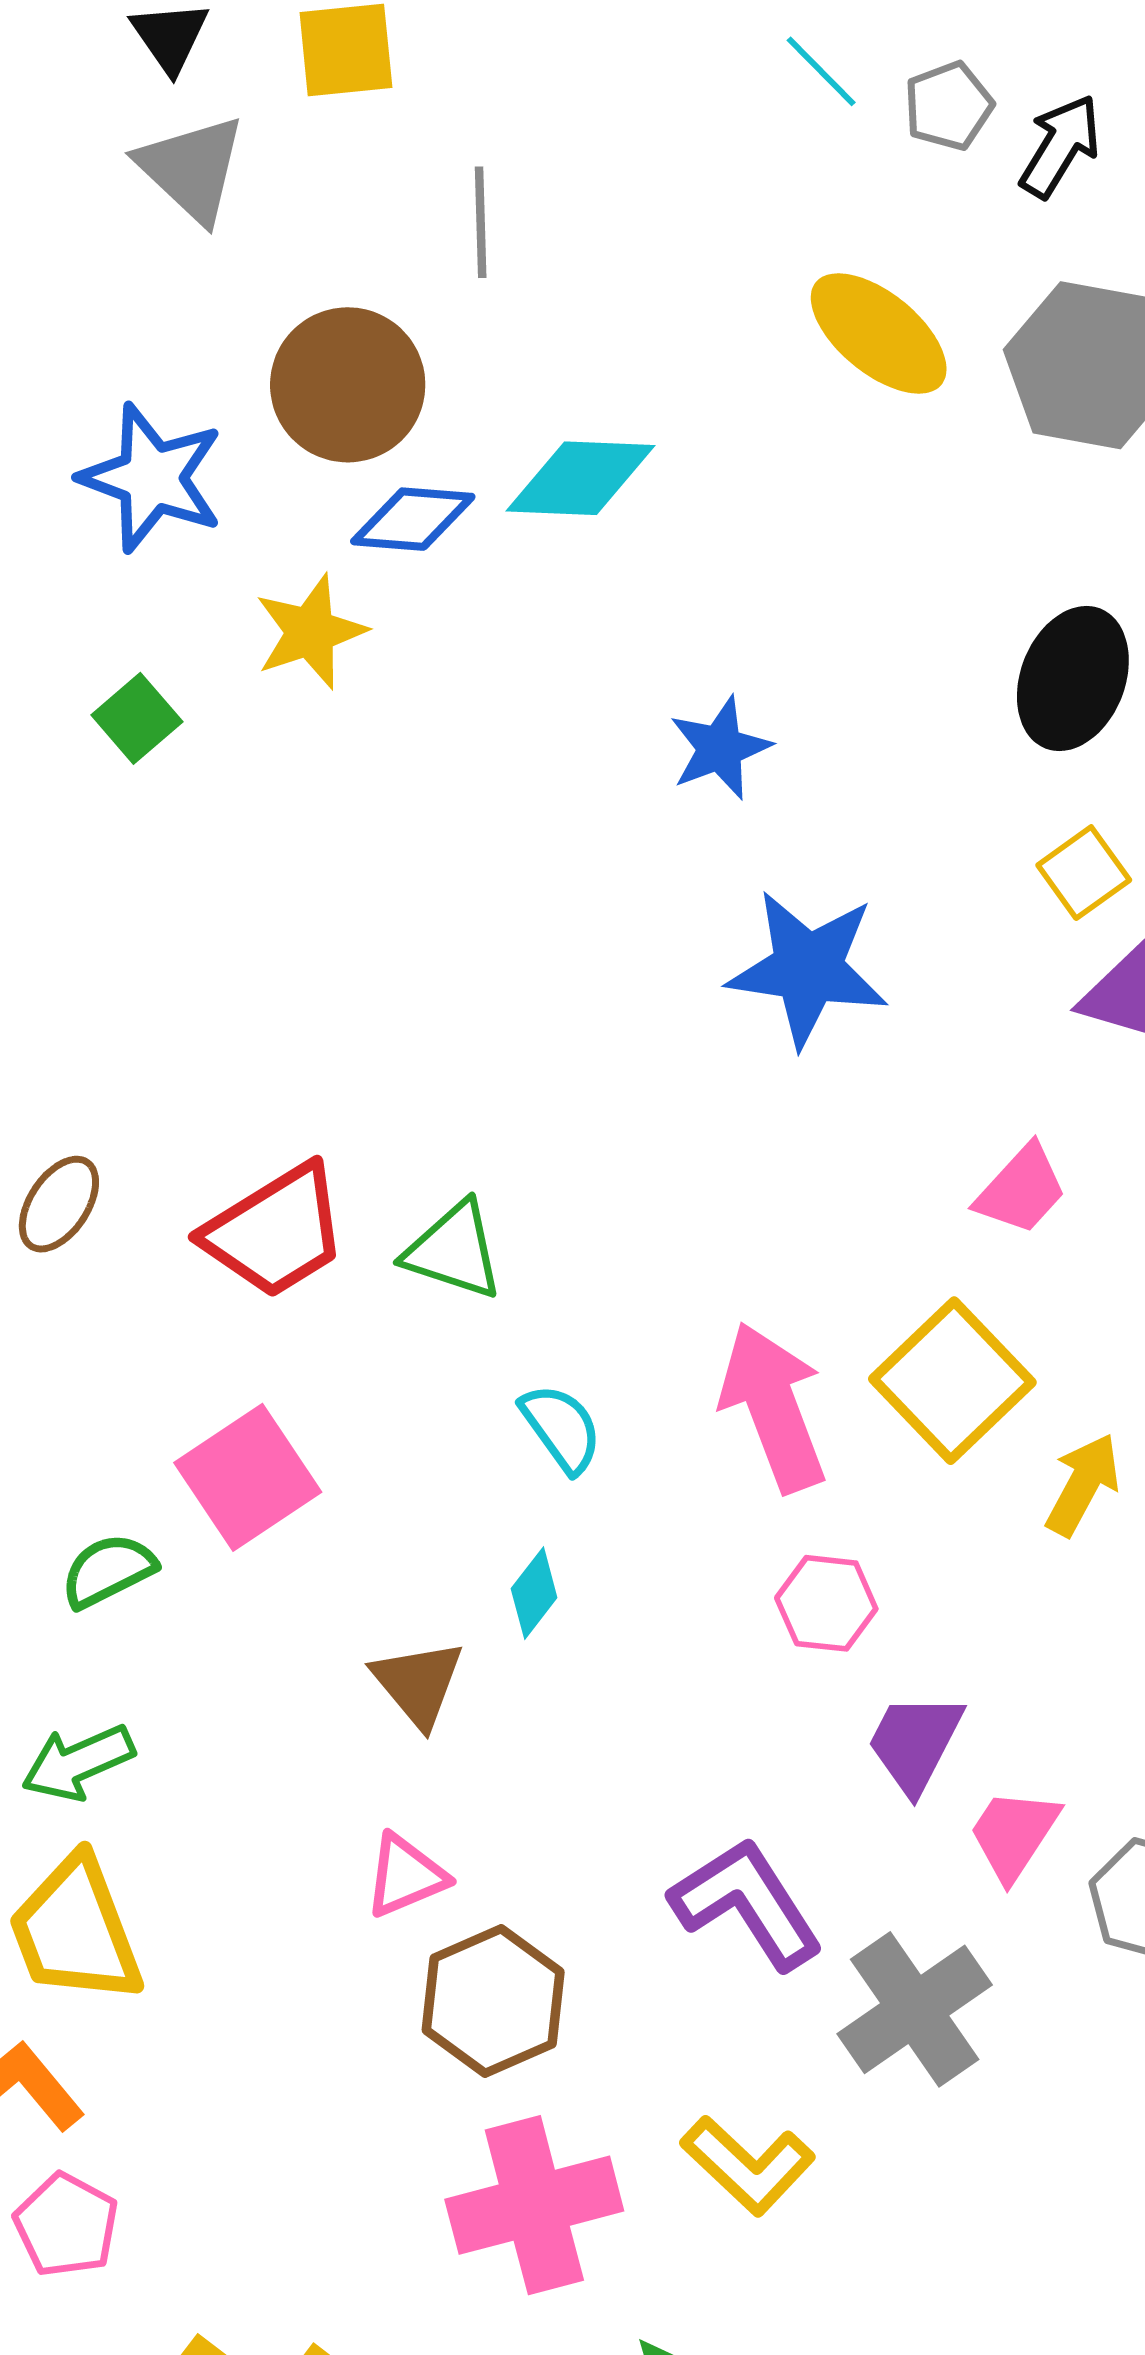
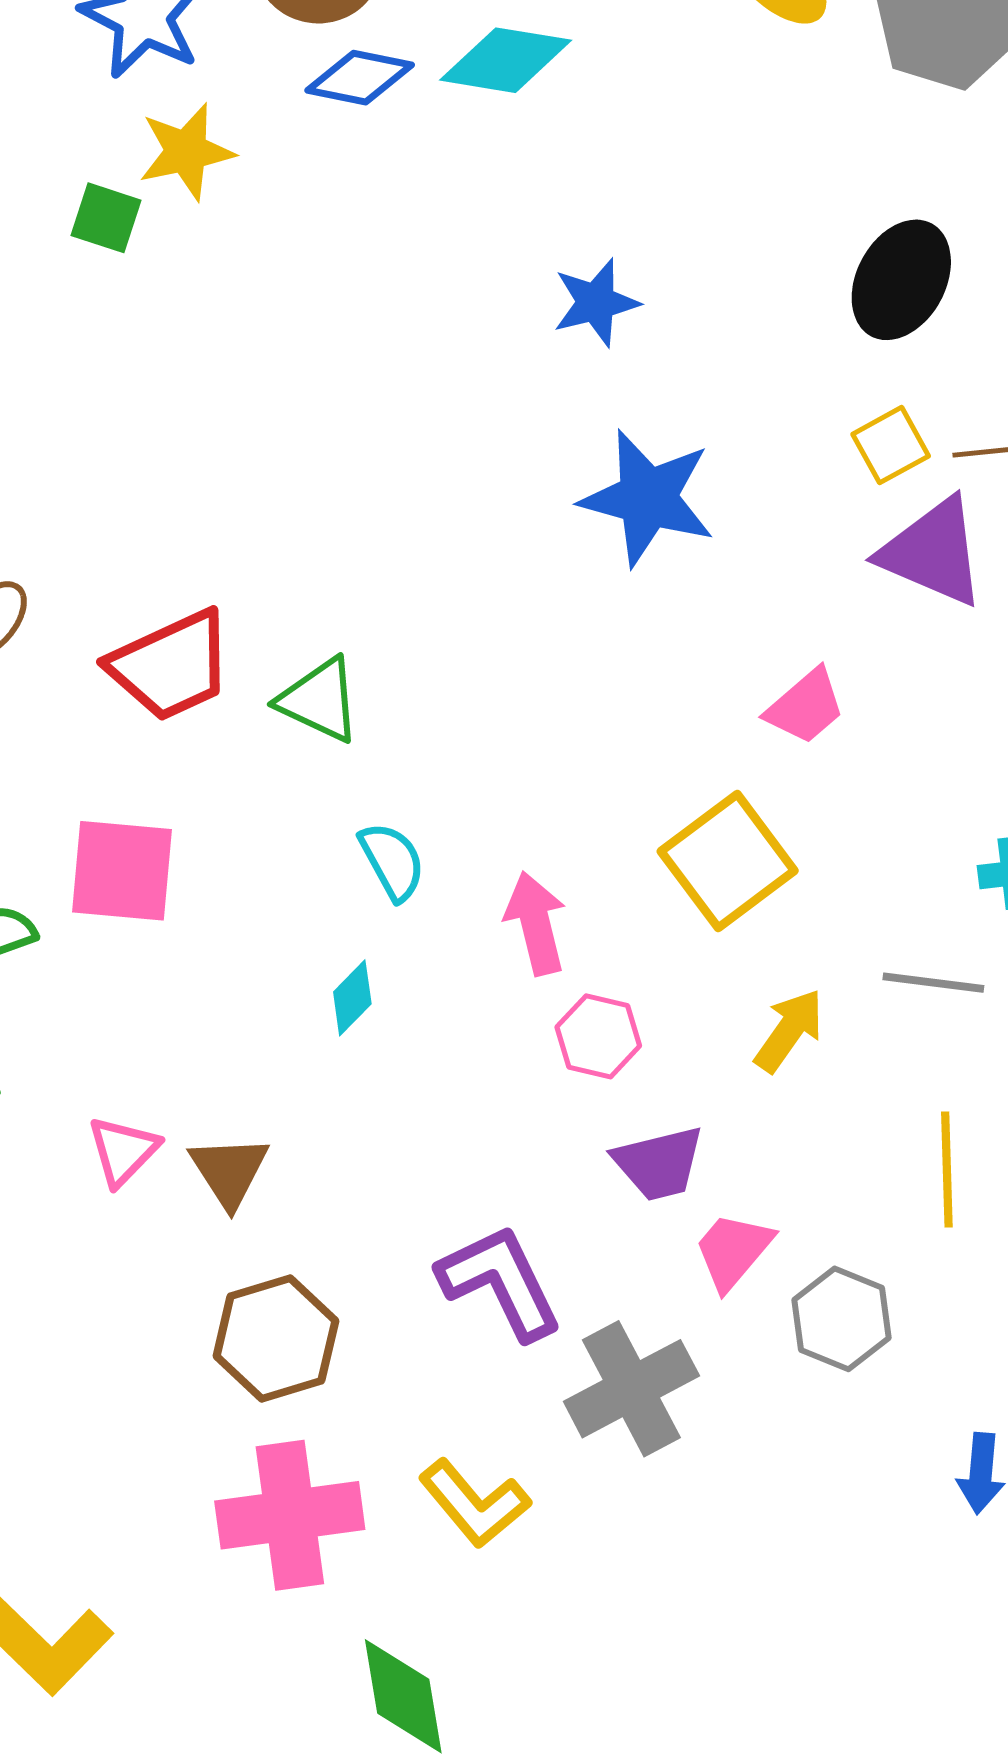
yellow star: (310, 632) -> (186, 152), moved
green square: (137, 718) -> (106, 218), turned -38
pink arrow: (773, 1407) -> (536, 923), moved, size x0.7
pink square: (248, 1477) -> (122, 871), turned 32
yellow arrow: (1083, 1485) -> (789, 1031), moved
brown triangle: (418, 1683) -> (229, 1171), moved
purple trapezoid: (915, 1743) -> (659, 1163), turned -138
pink triangle: (405, 1876) -> (123, 1151), moved, turned -30

